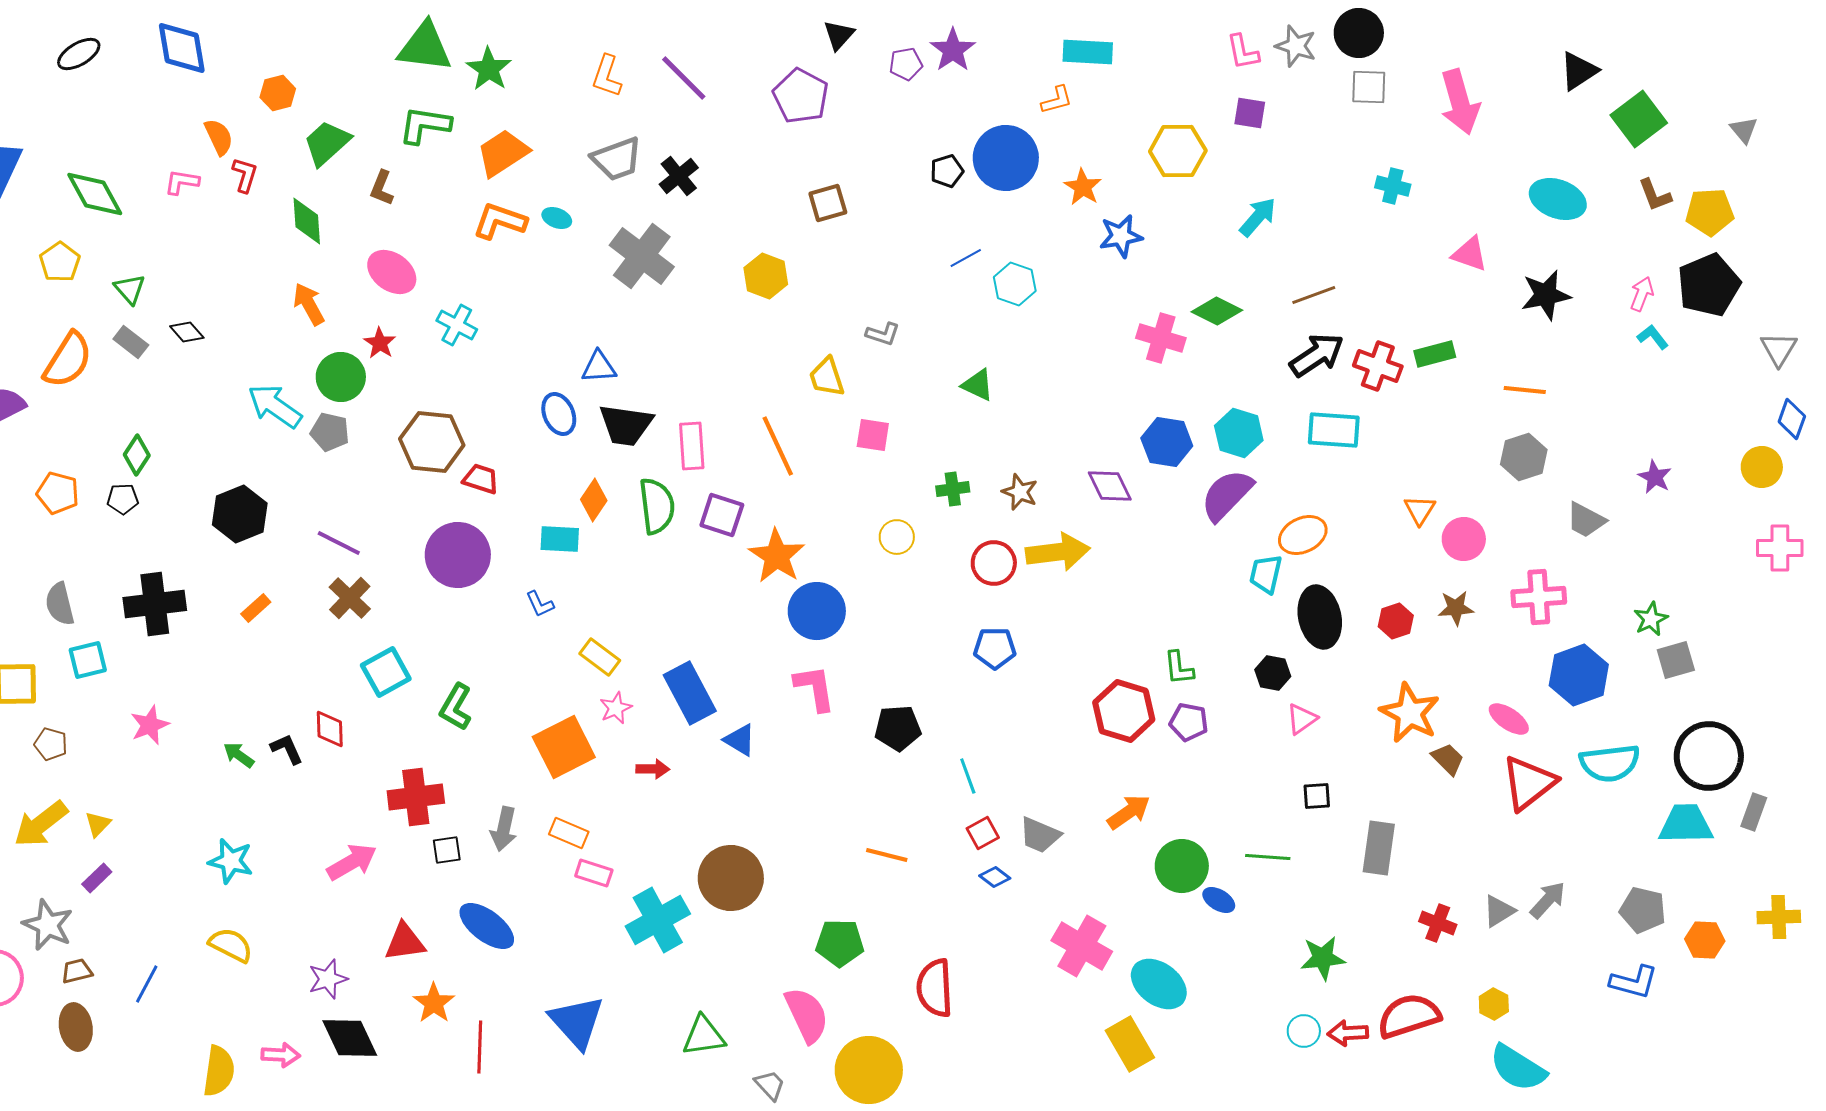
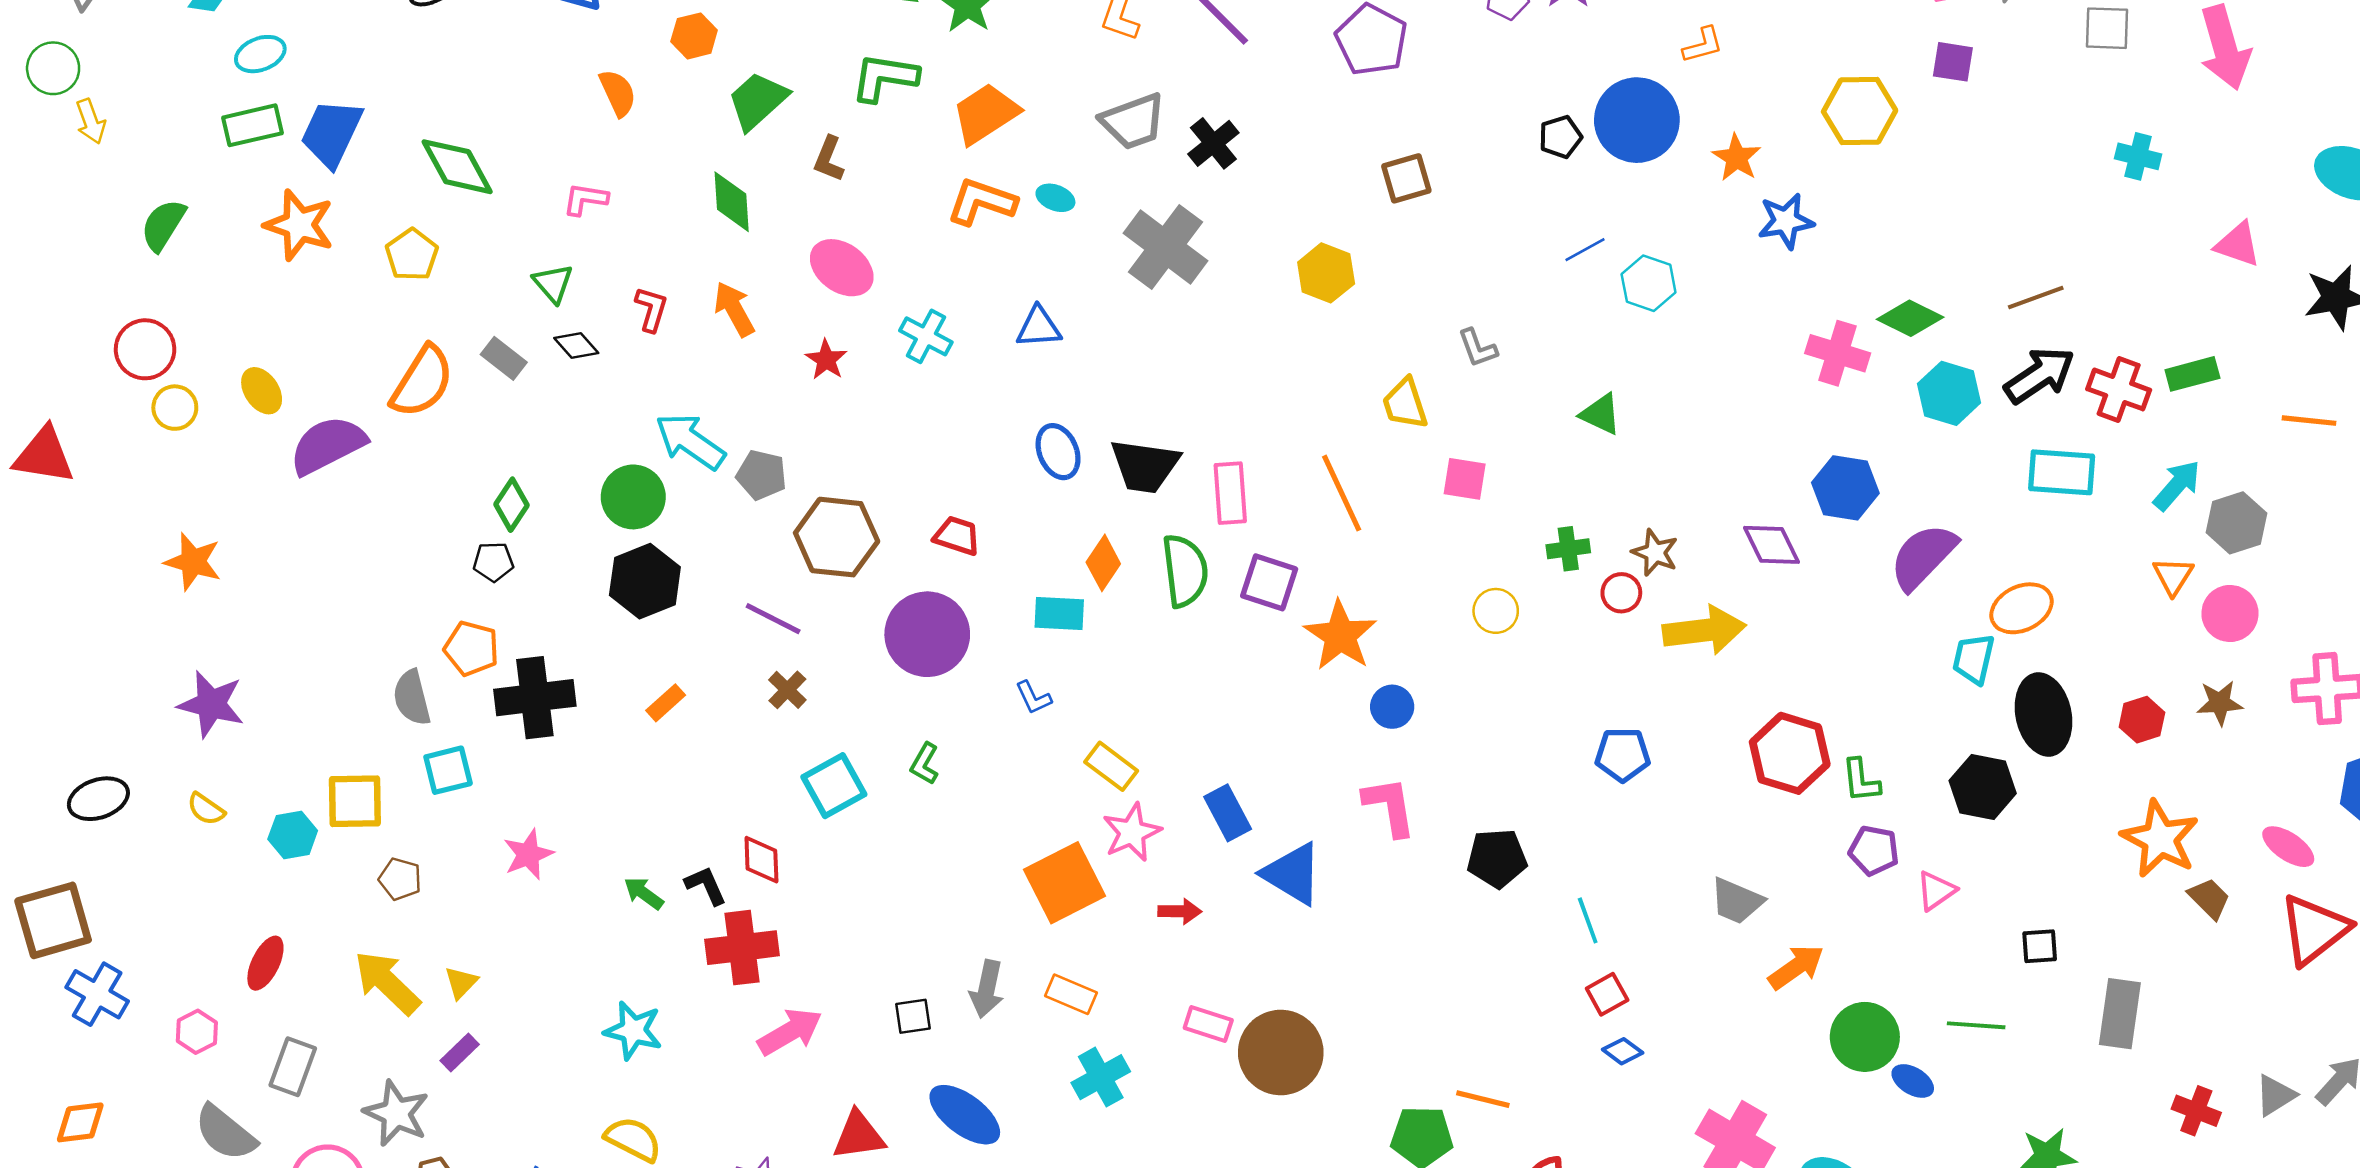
red L-shape: (245, 175) -> (651, 309), moved
pink L-shape: (182, 182) -> (585, 199), moved
cyan arrow: (1258, 217) -> (2177, 485), moved
green triangle: (130, 289) -> (553, 283), moved
gray L-shape: (883, 334) -> (1478, 348), turned 52
blue triangle: (599, 367) -> (1039, 327), moved
green circle: (341, 377) -> (633, 497), moved
cyan hexagon: (1239, 433) -> (1949, 393), moved
brown hexagon: (432, 442) -> (837, 537), moved
gray hexagon: (1524, 457) -> (2236, 523), moved
orange pentagon: (58, 493) -> (471, 648), moved
red circle: (994, 563) -> (1621, 593), moved, size x0.7
brown cross: (350, 598) -> (787, 690), size x0.7
blue circle: (817, 611) -> (1392, 707), size x0.6
black hexagon: (1273, 673) -> (1983, 787), size x1.4
blue rectangle: (690, 693) -> (1228, 813), size x0.7
green L-shape: (456, 707) -> (925, 764), moved, size x0.7
pink star: (616, 708) -> (1132, 832), size x1.4
red hexagon: (1124, 711) -> (1790, 753), moved
pink triangle: (1302, 719) -> (1936, 891), moved
blue triangle: (740, 740) -> (1292, 874), size x1.5
red cross: (416, 797) -> (742, 948), moved
yellow arrow: (41, 824) -> (387, 983), turned 82
gray trapezoid: (1040, 835) -> (1737, 901), moved
orange line: (887, 855) -> (1483, 1099), moved
pink rectangle: (594, 873) -> (1208, 1024), moved
cyan cross: (658, 920) -> (1101, 1077), moved, size x0.7

